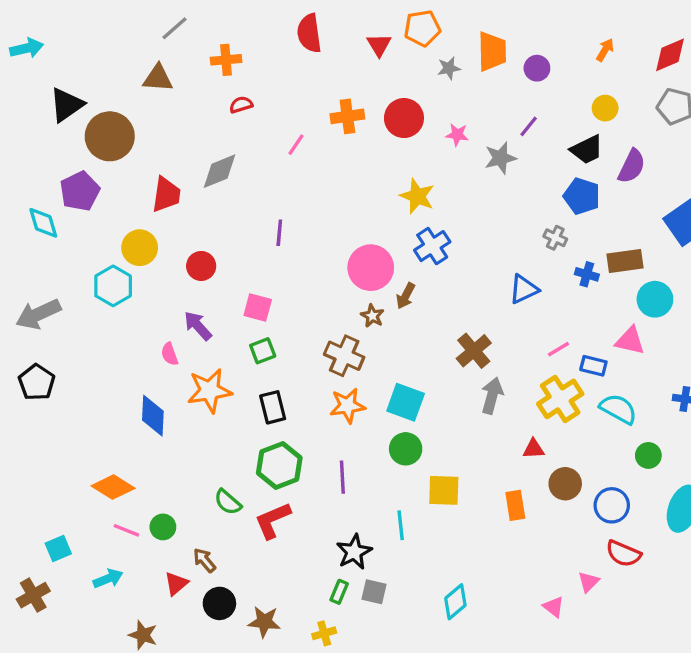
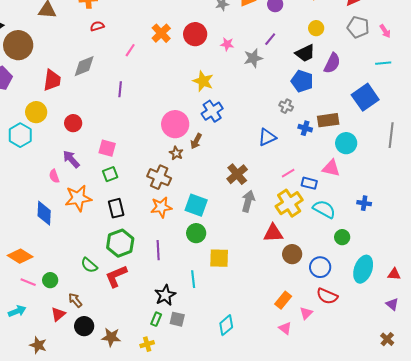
orange cross: (347, 116) -> (161, 33), turned -36
purple line: (279, 233) -> (120, 89), moved
red triangle: (534, 449) -> (273, 233), size x1.5
orange rectangle: (515, 505) -> (283, 300), moved, turned 48

